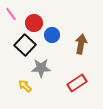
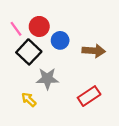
pink line: (11, 14) -> (16, 29), moved
brown arrow: (81, 44) -> (94, 51), turned 84

